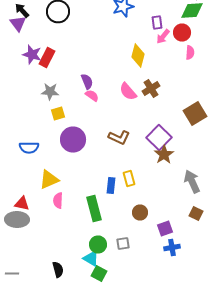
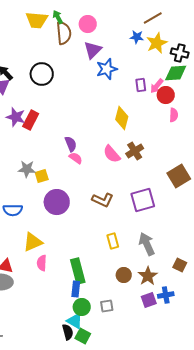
pink arrow: (163, 36) -> (157, 86), moved
gray star: (50, 92) -> (27, 169), moved
purple square: (159, 138) -> (143, 200), turned 30
brown star: (164, 154) -> (148, 276), moved
gray arrow: (192, 182) -> (147, 244), moved
blue rectangle: (111, 186) -> (76, 289), moved
brown square: (196, 214) -> (180, 265), moved
purple square: (165, 228) -> (149, 300), moved
blue cross: (172, 248) -> (166, 295), moved
black semicircle: (58, 270) -> (68, 332), moved

